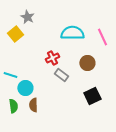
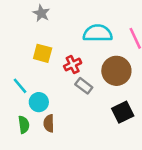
yellow square: (15, 34) -> (43, 53), moved, turned -35
brown circle: (87, 63) -> (116, 71), size x1.5
cyan line: (10, 75) -> (20, 86), turned 32

